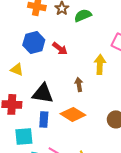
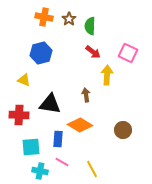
green semicircle: (83, 15) -> (90, 26), turned -66
red arrow: (60, 48) -> (93, 52), moved
blue rectangle: (44, 119) -> (58, 139), moved

